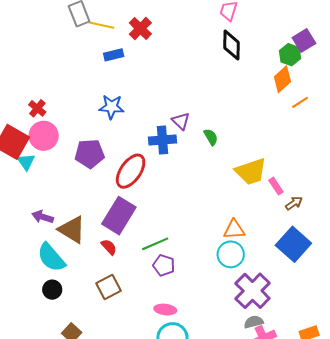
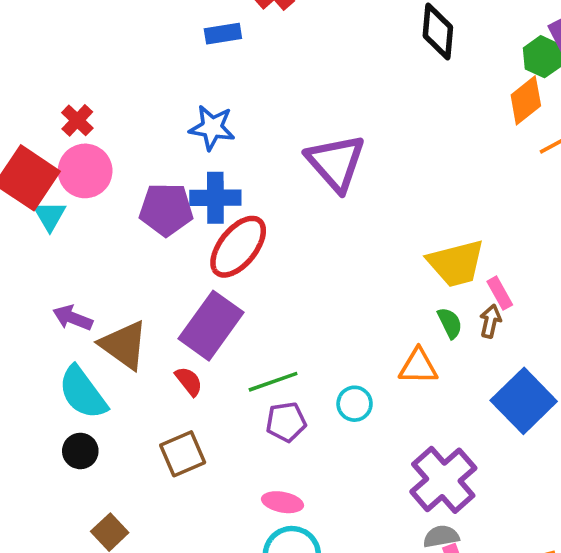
purple triangle: (181, 121) -> (336, 163), size x1.8
green semicircle: (211, 137) -> (450, 323), moved
blue cross: (163, 140) -> (215, 198), moved
brown arrow: (294, 203) -> (490, 321), moved, turned -48
cyan circle: (231, 254) -> (355, 404), moved, size x0.7
purple pentagon: (164, 265) -> (286, 422), turned -30

